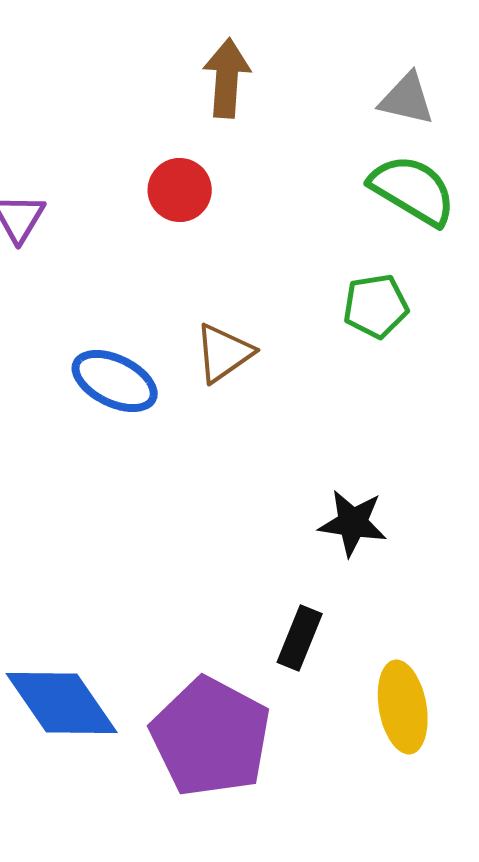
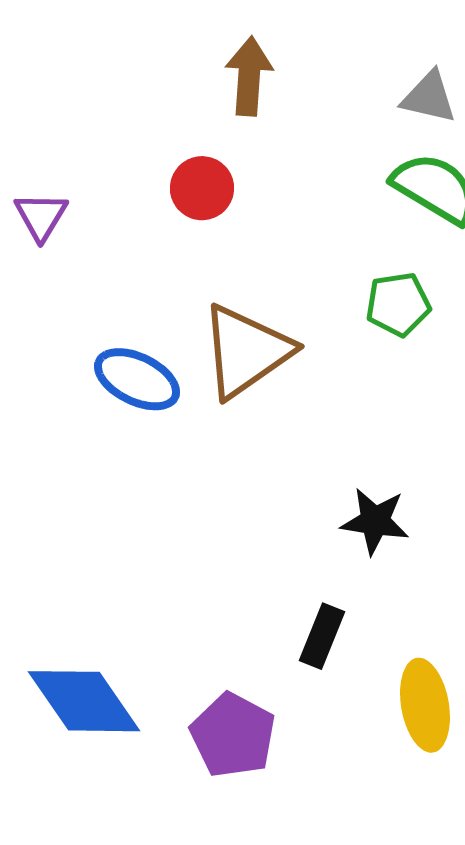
brown triangle: (224, 353) -> (246, 351), size x1.6
purple pentagon: (211, 737) -> (233, 735), size x0.7

